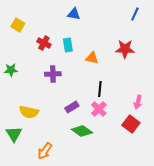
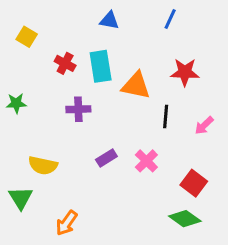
blue line: (135, 14) -> (170, 19), moved
cyan rectangle: (68, 45) -> (101, 66), size x1.5
orange triangle: (92, 58) -> (136, 86), size x1.5
black line: (100, 89) -> (166, 117), moved
pink arrow: (138, 102) -> (204, 125), moved, turned 32
green diamond: (82, 131) -> (185, 219), moved

